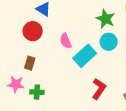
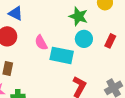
cyan rectangle: (85, 56) -> (62, 55), turned 60

